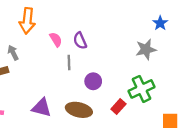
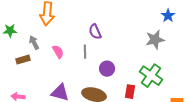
pink semicircle: (56, 40) -> (58, 52), moved
green cross: (142, 89) -> (151, 76), turned -30
red rectangle: (118, 107) -> (130, 92), turned -32

